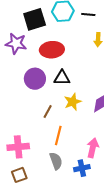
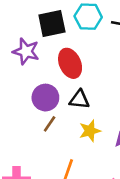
red ellipse: (52, 50) -> (70, 63), turned 65
brown line: (48, 112) -> (50, 124), moved

